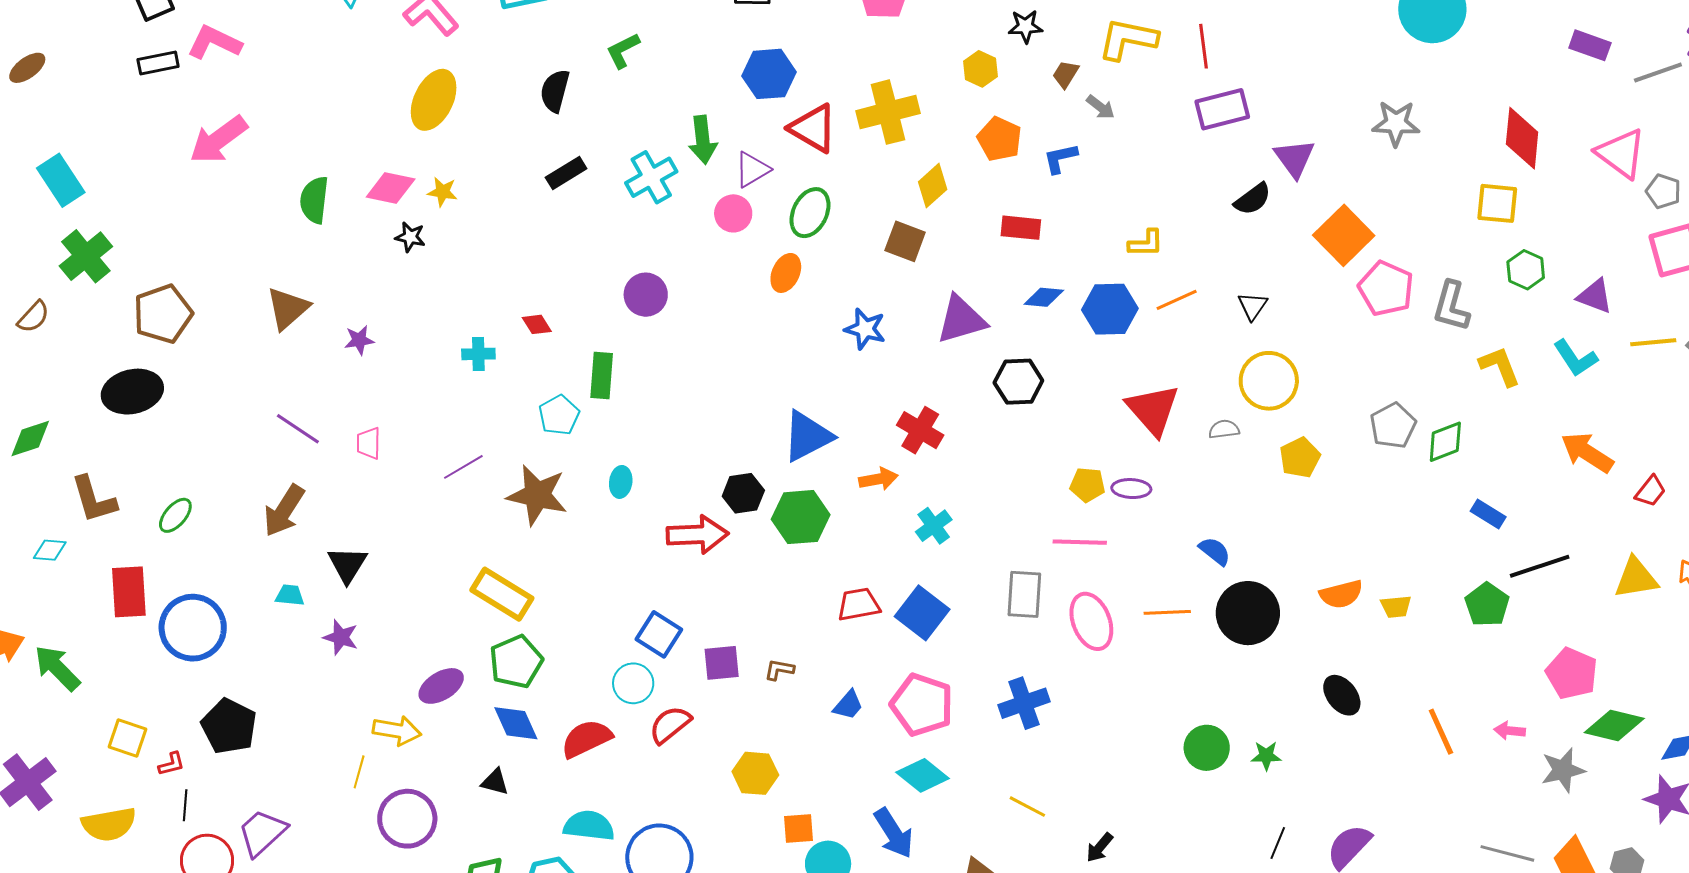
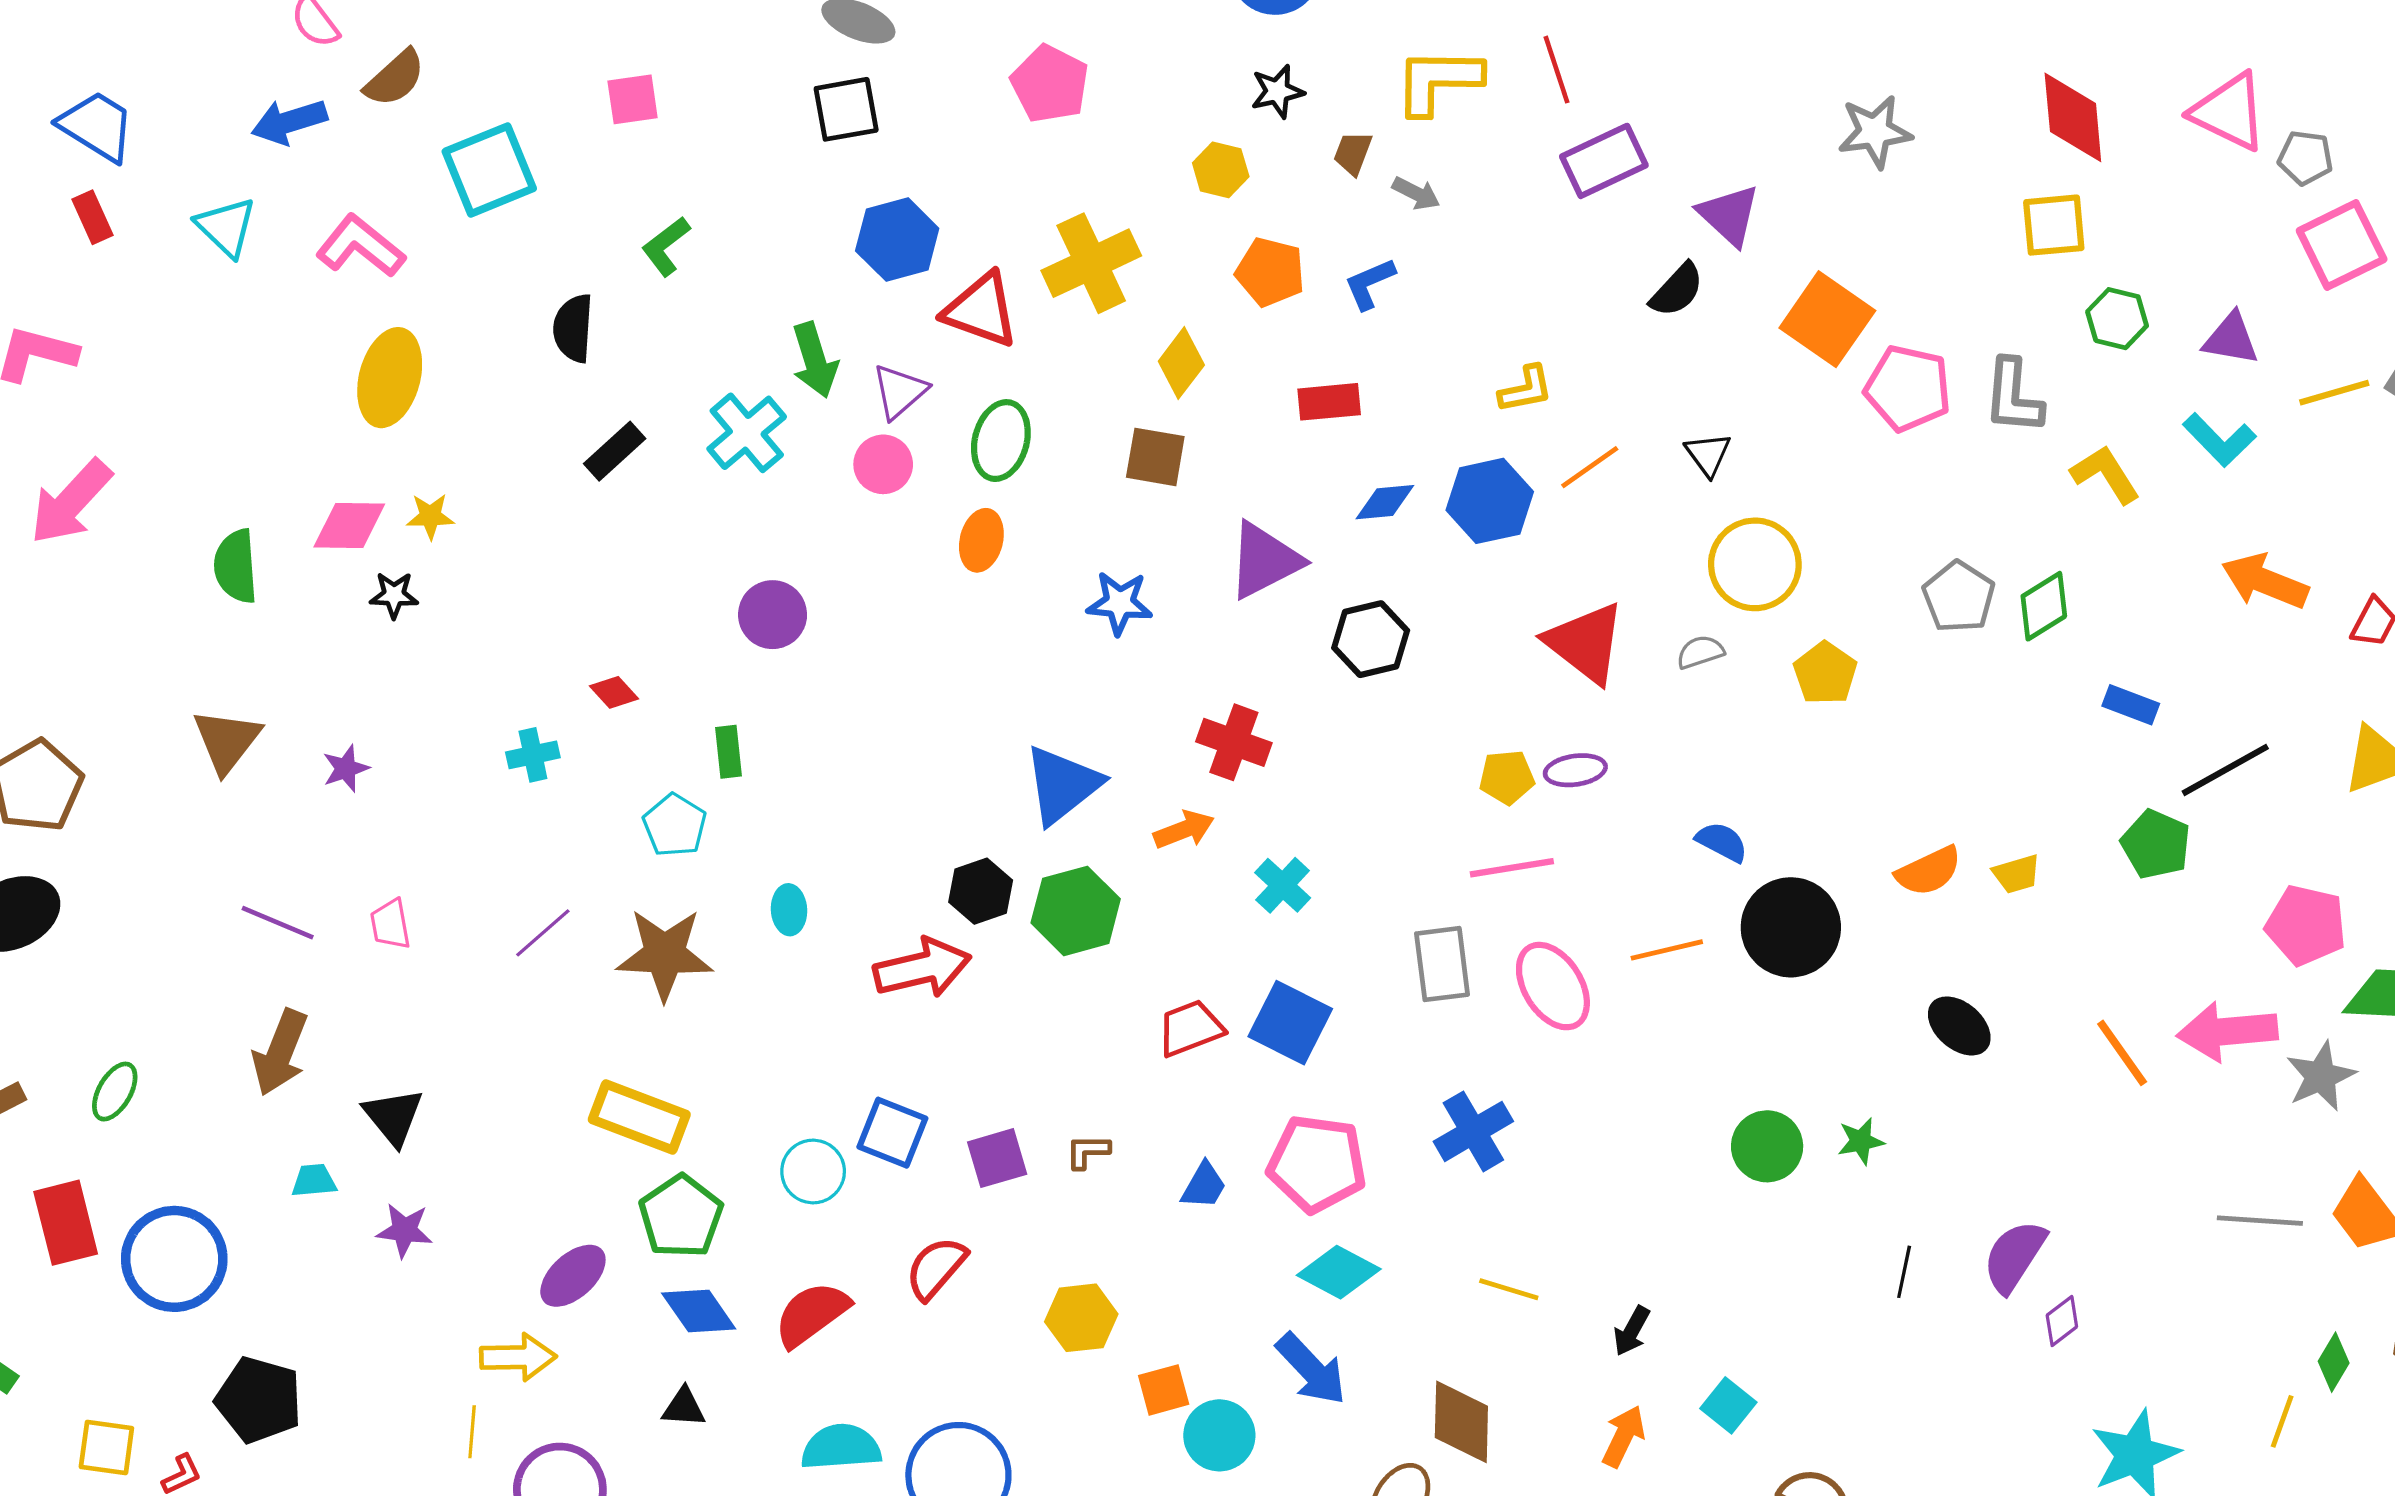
green rectangle: (602, 375) -> (729, 752), size x0.7
cyan circle: (633, 683) -> (813, 1172), moved
pink arrow: (1510, 731) -> (2227, 1031), size x2.0

